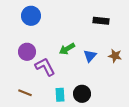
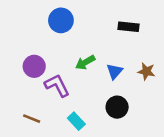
blue circle: (31, 16) -> (61, 20), moved
black circle: (82, 94) -> (117, 107), moved
cyan rectangle: (60, 95) -> (76, 121), turned -40

